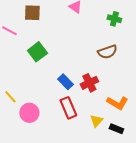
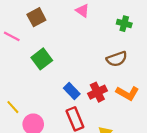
brown square: (32, 13) -> (36, 17), turned -30
orange L-shape: (117, 103) -> (127, 93), moved

